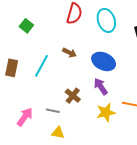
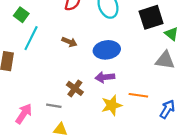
blue ellipse: (104, 61) -> (107, 50), turned -30
cyan line: (42, 66) -> (31, 38), moved
purple arrow: (101, 86) -> (105, 77), turned -60

